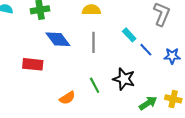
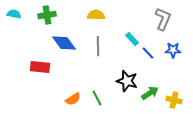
blue star: (172, 56) -> (173, 50), moved
green line: (95, 85) -> (97, 98), moved
green arrow: (148, 103) -> (150, 93), moved

